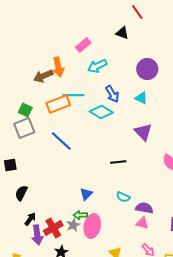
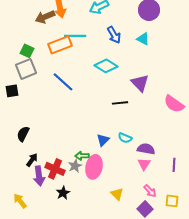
cyan diamond: (101, 112) -> (106, 66), moved
purple triangle: (143, 132) -> (140, 83), moved
black square: (10, 165) -> (12, 91), moved
blue triangle: (86, 194) -> (103, 140), moved
pink triangle: (142, 223) -> (144, 164), turned 48
red cross: (53, 228) -> (55, 169), turned -36

